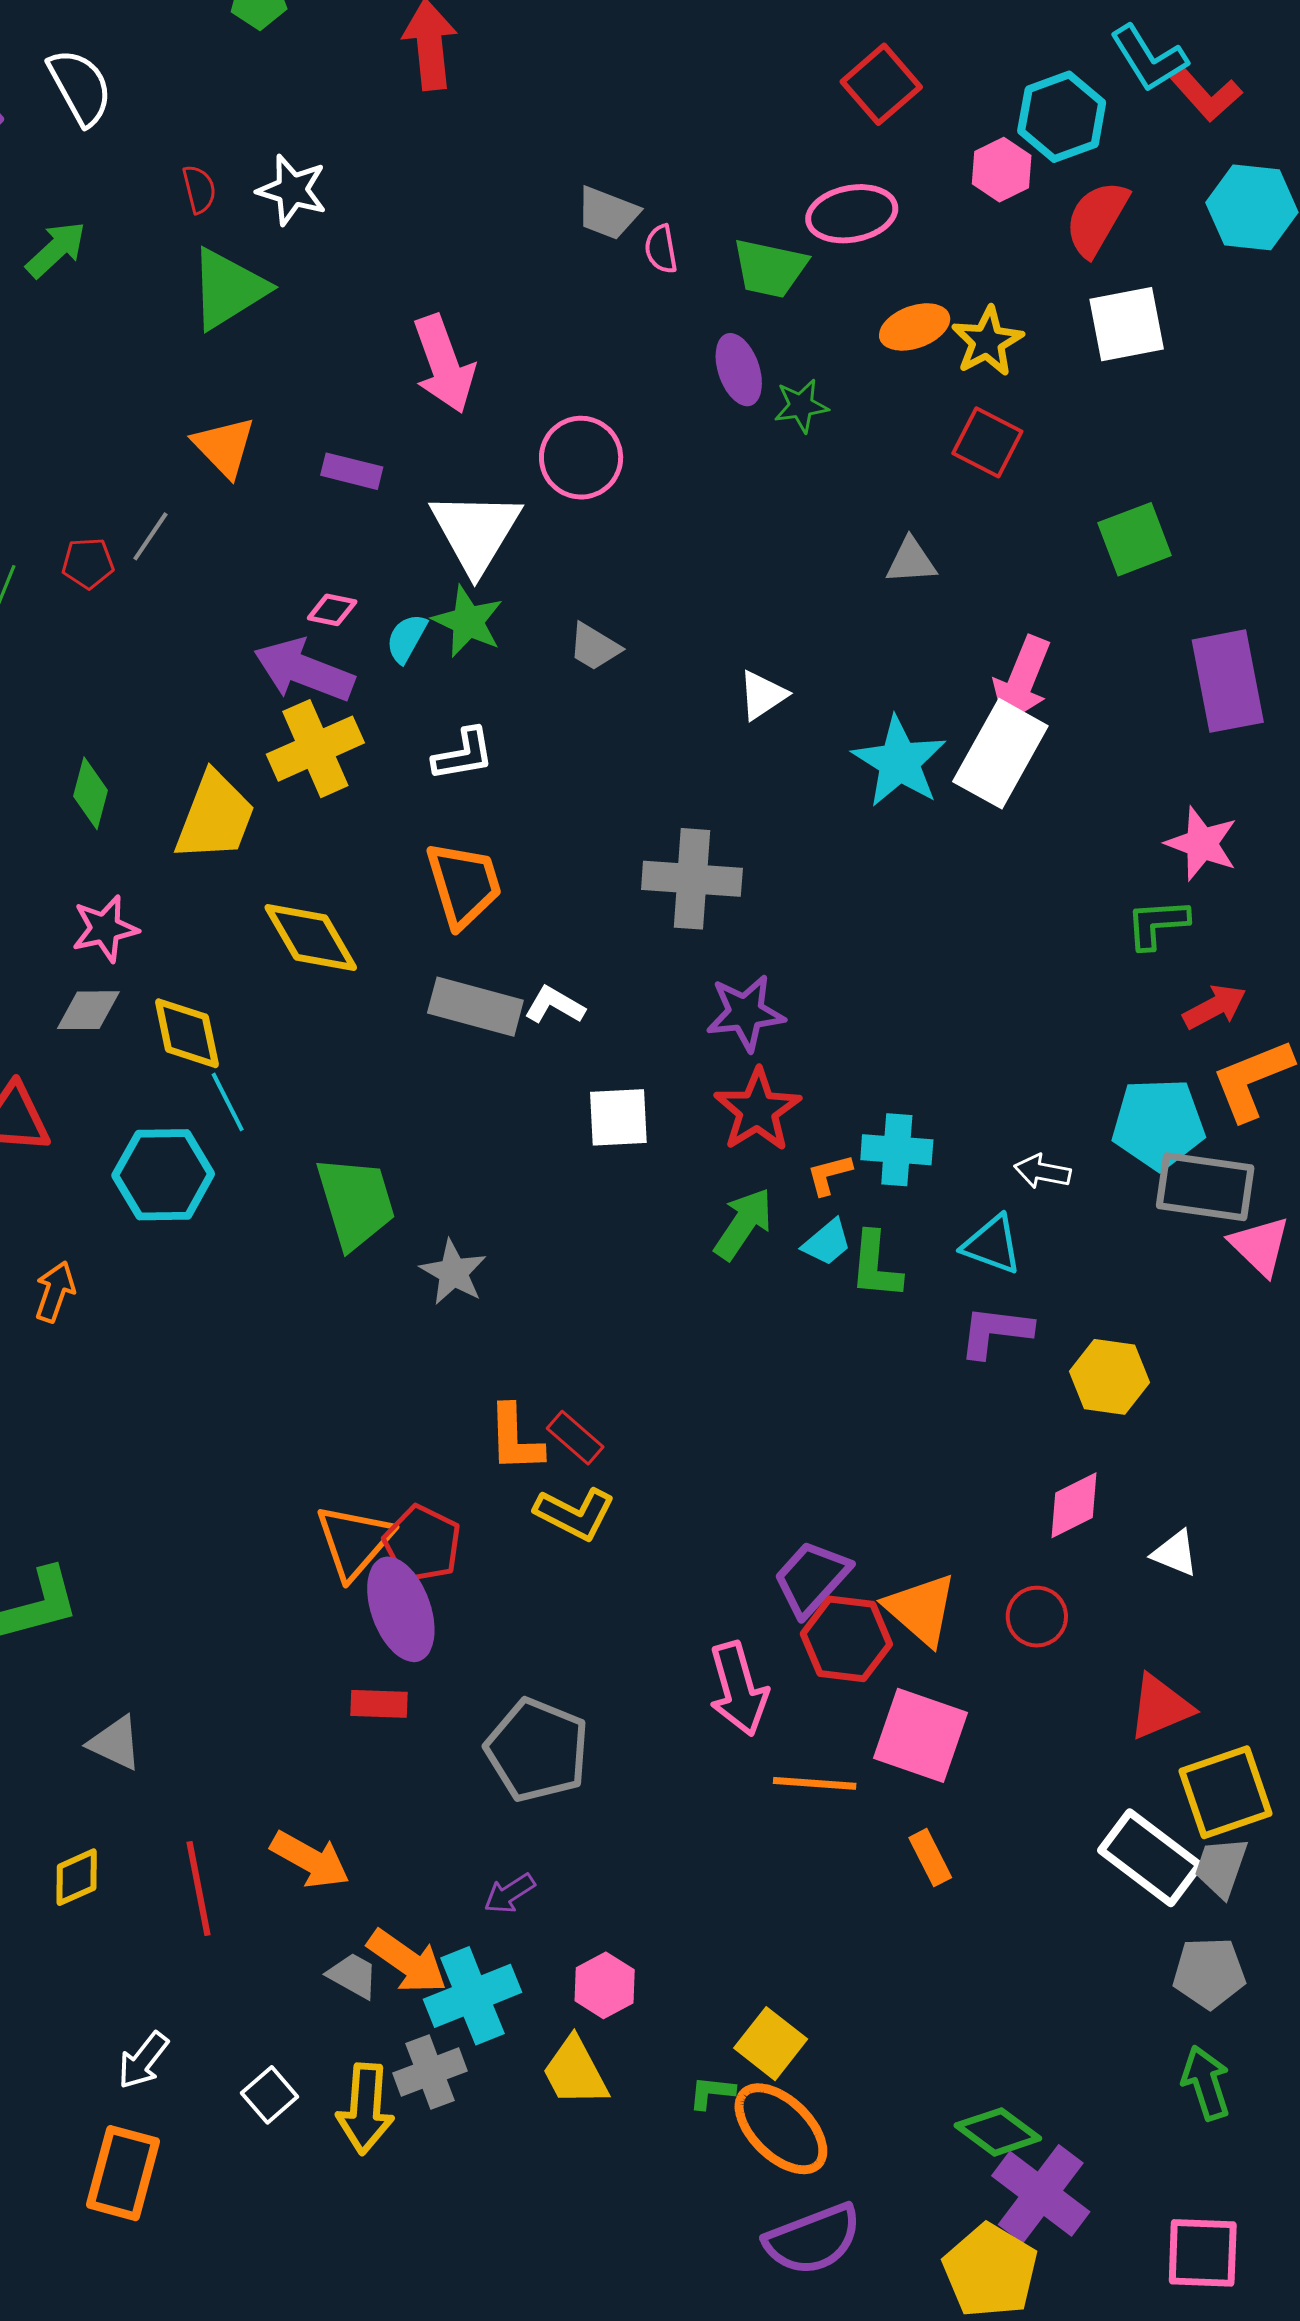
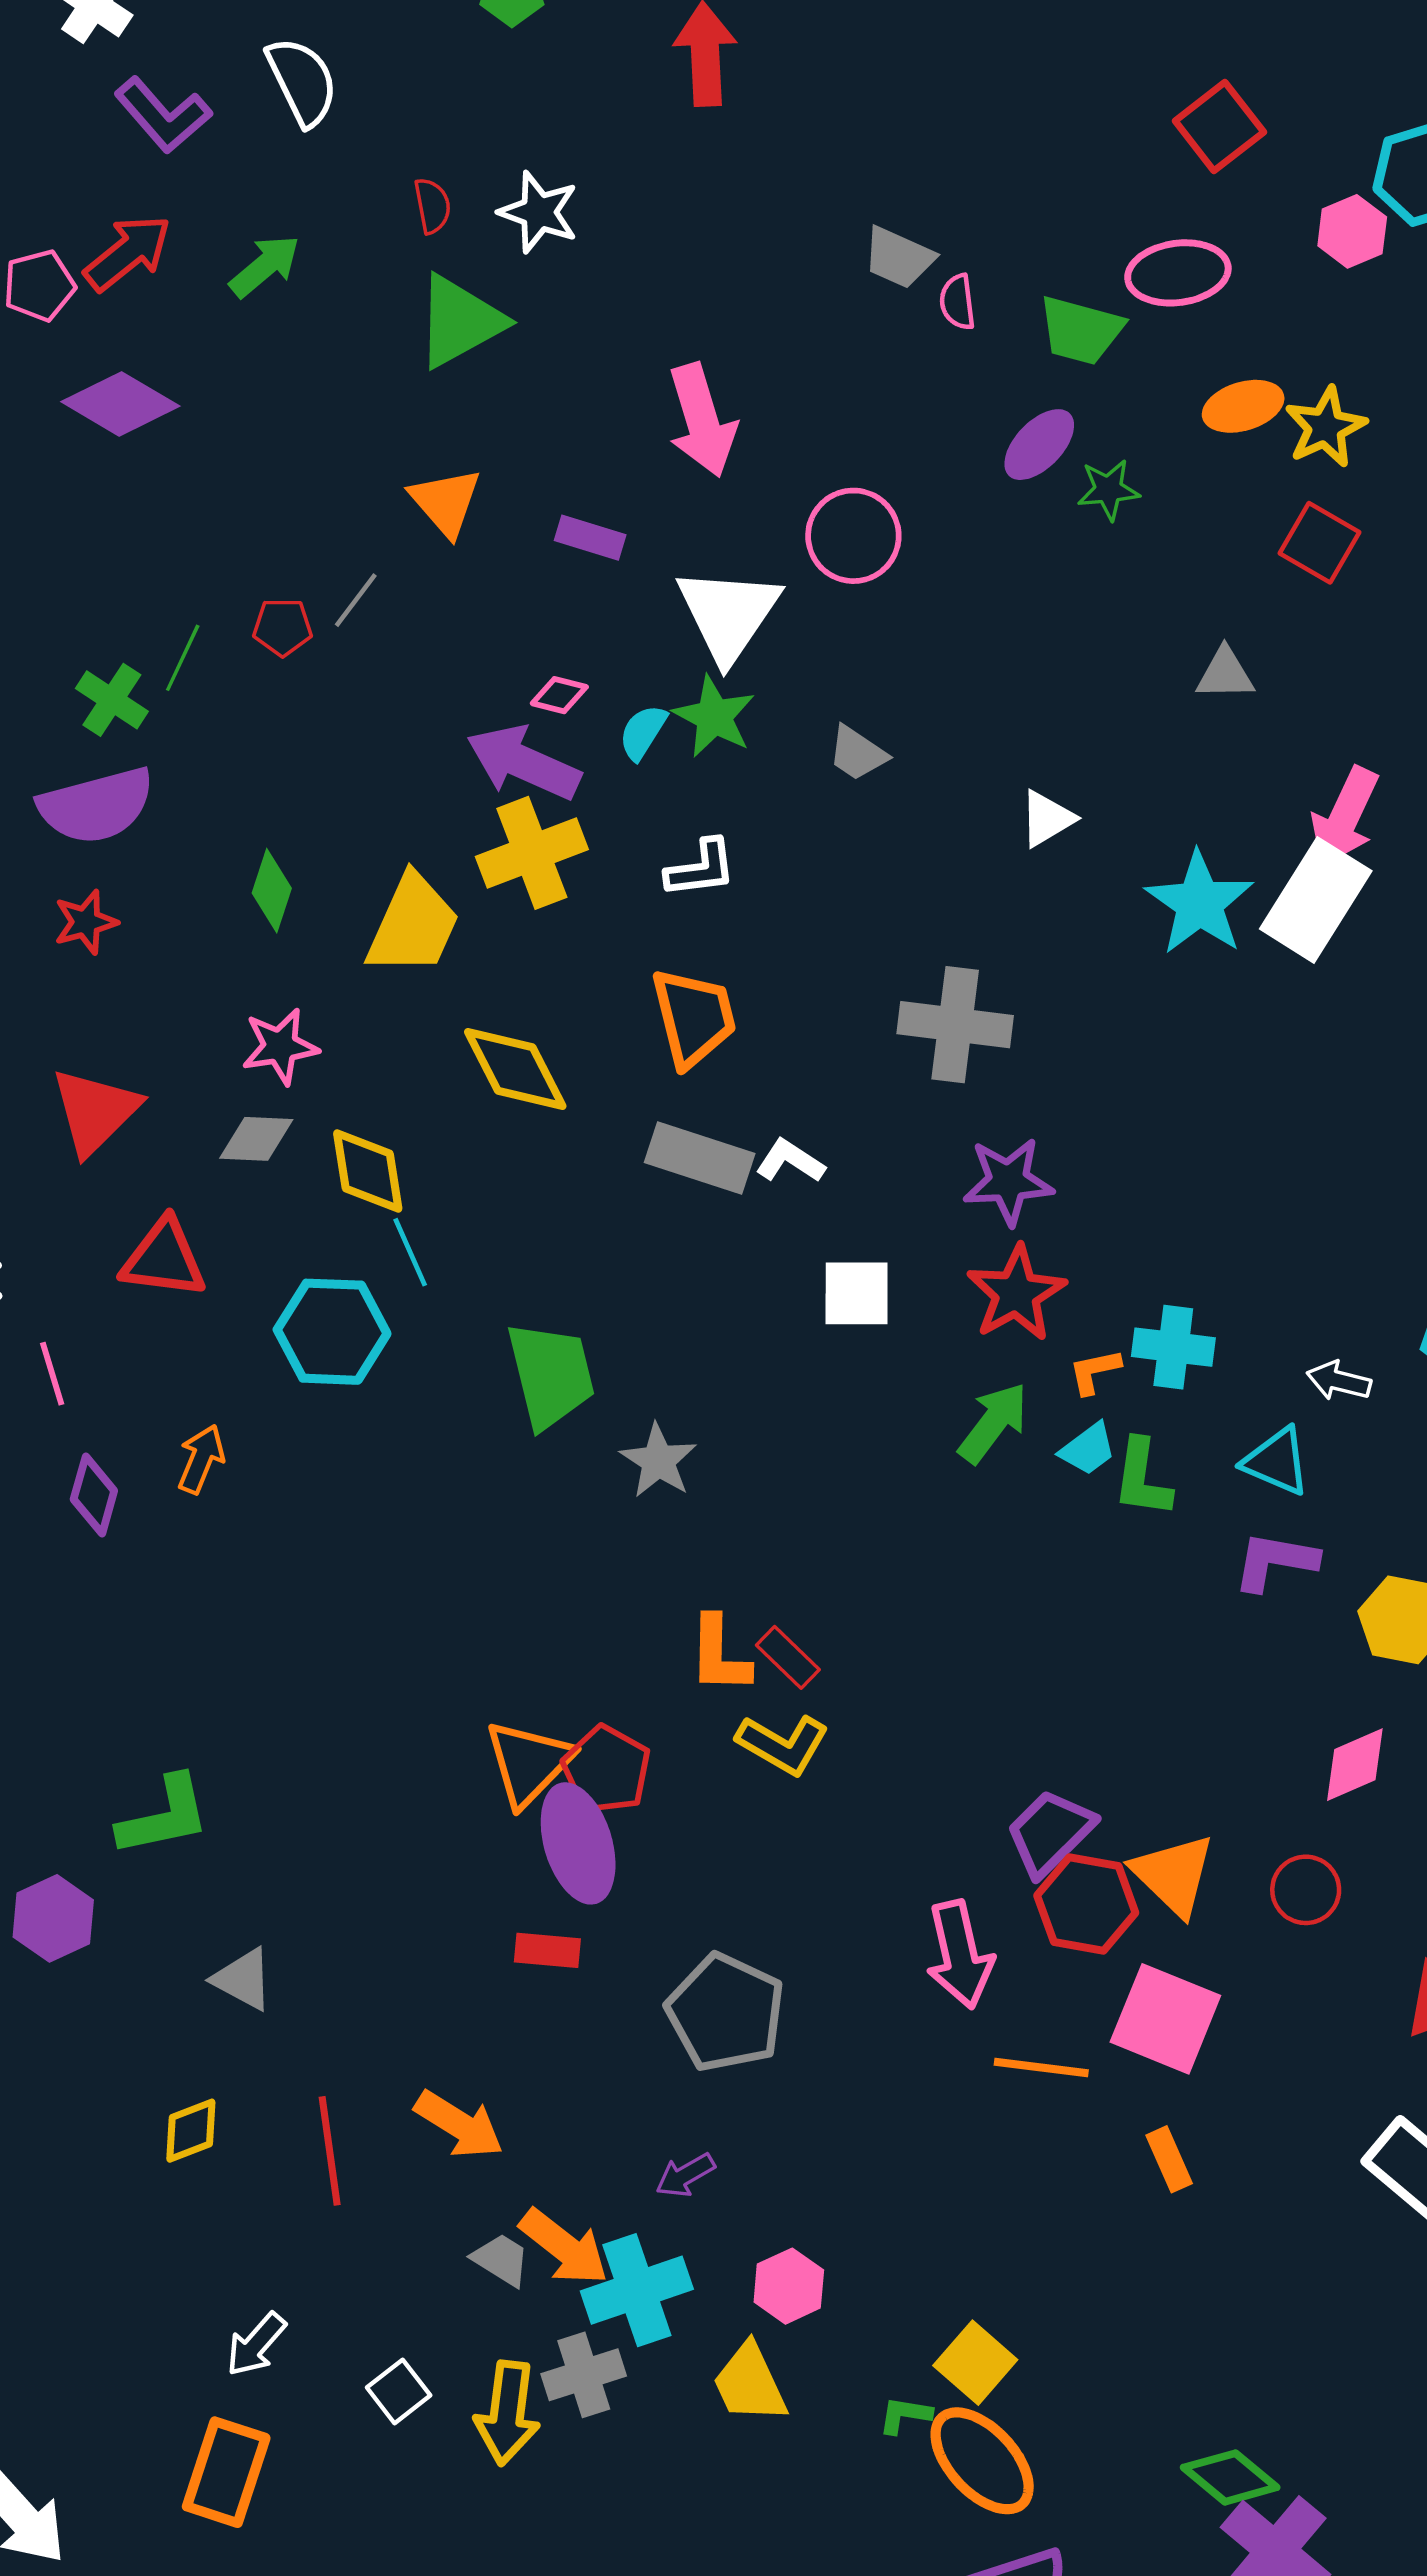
purple ellipse: (739, 370) -> (1039, 445), turned 60

